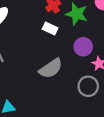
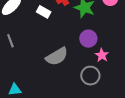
white rectangle: (50, 28) -> (44, 12), moved

